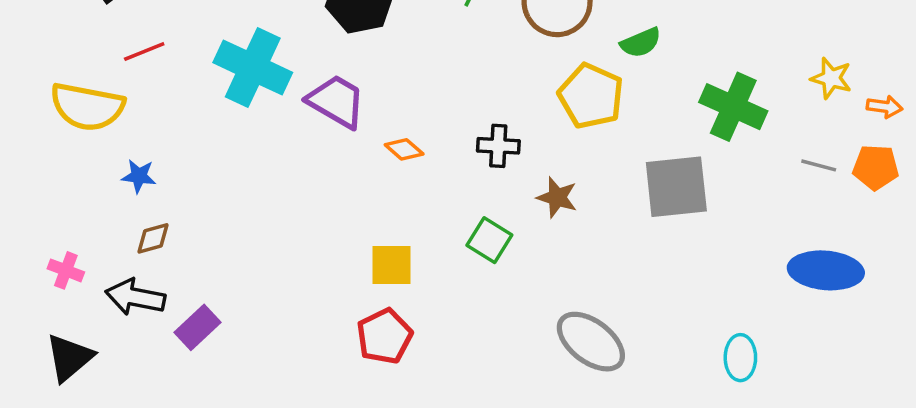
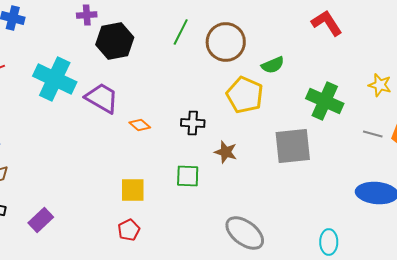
green square: (489, 240) -> (188, 176), turned -30
purple rectangle: (198, 327) -> (41, 220), moved
red pentagon: (384, 336) -> (129, 230), size x0.7

